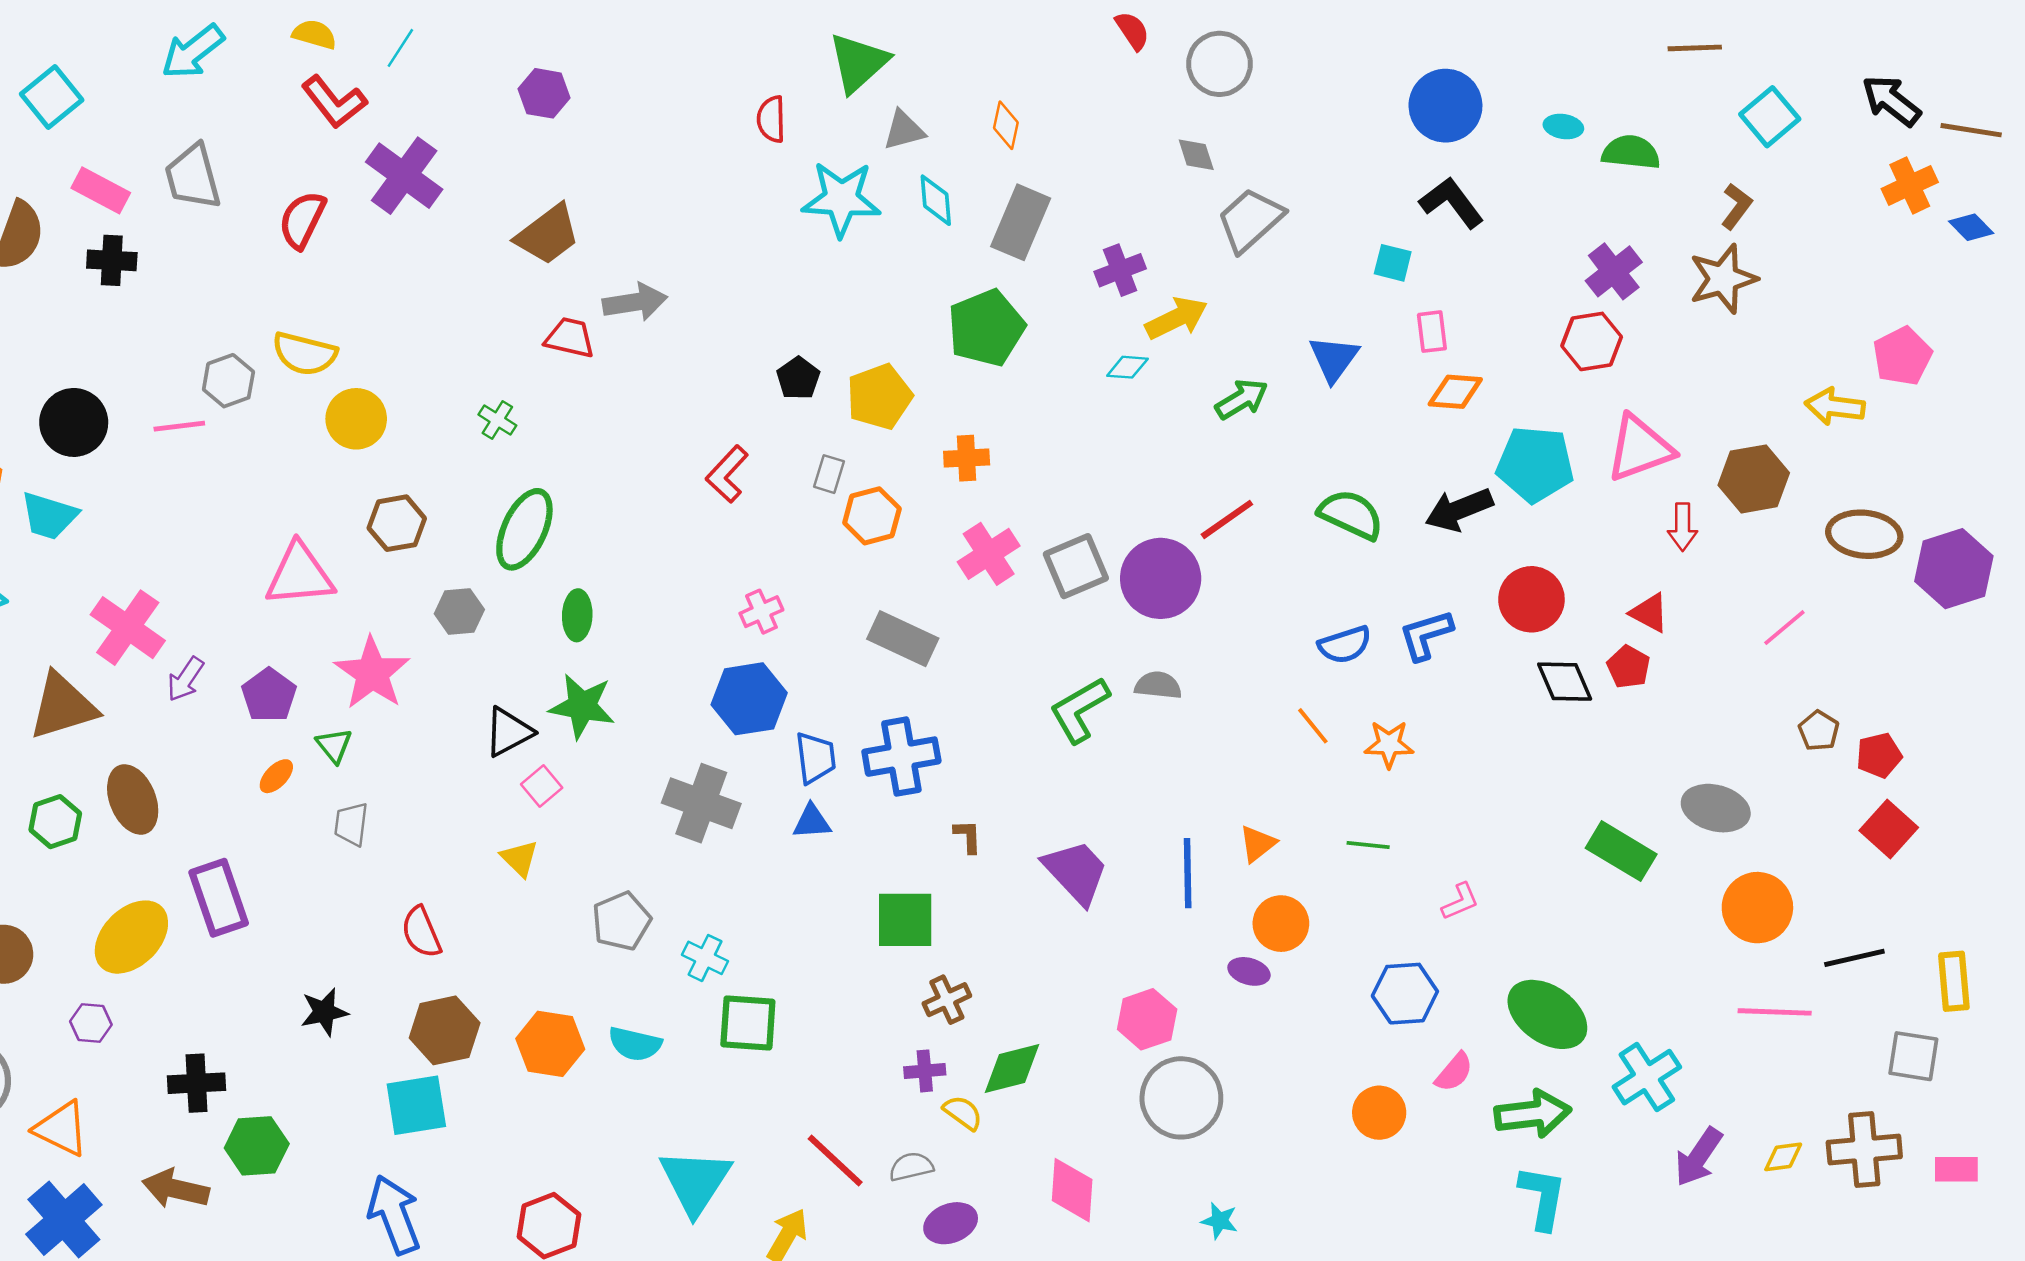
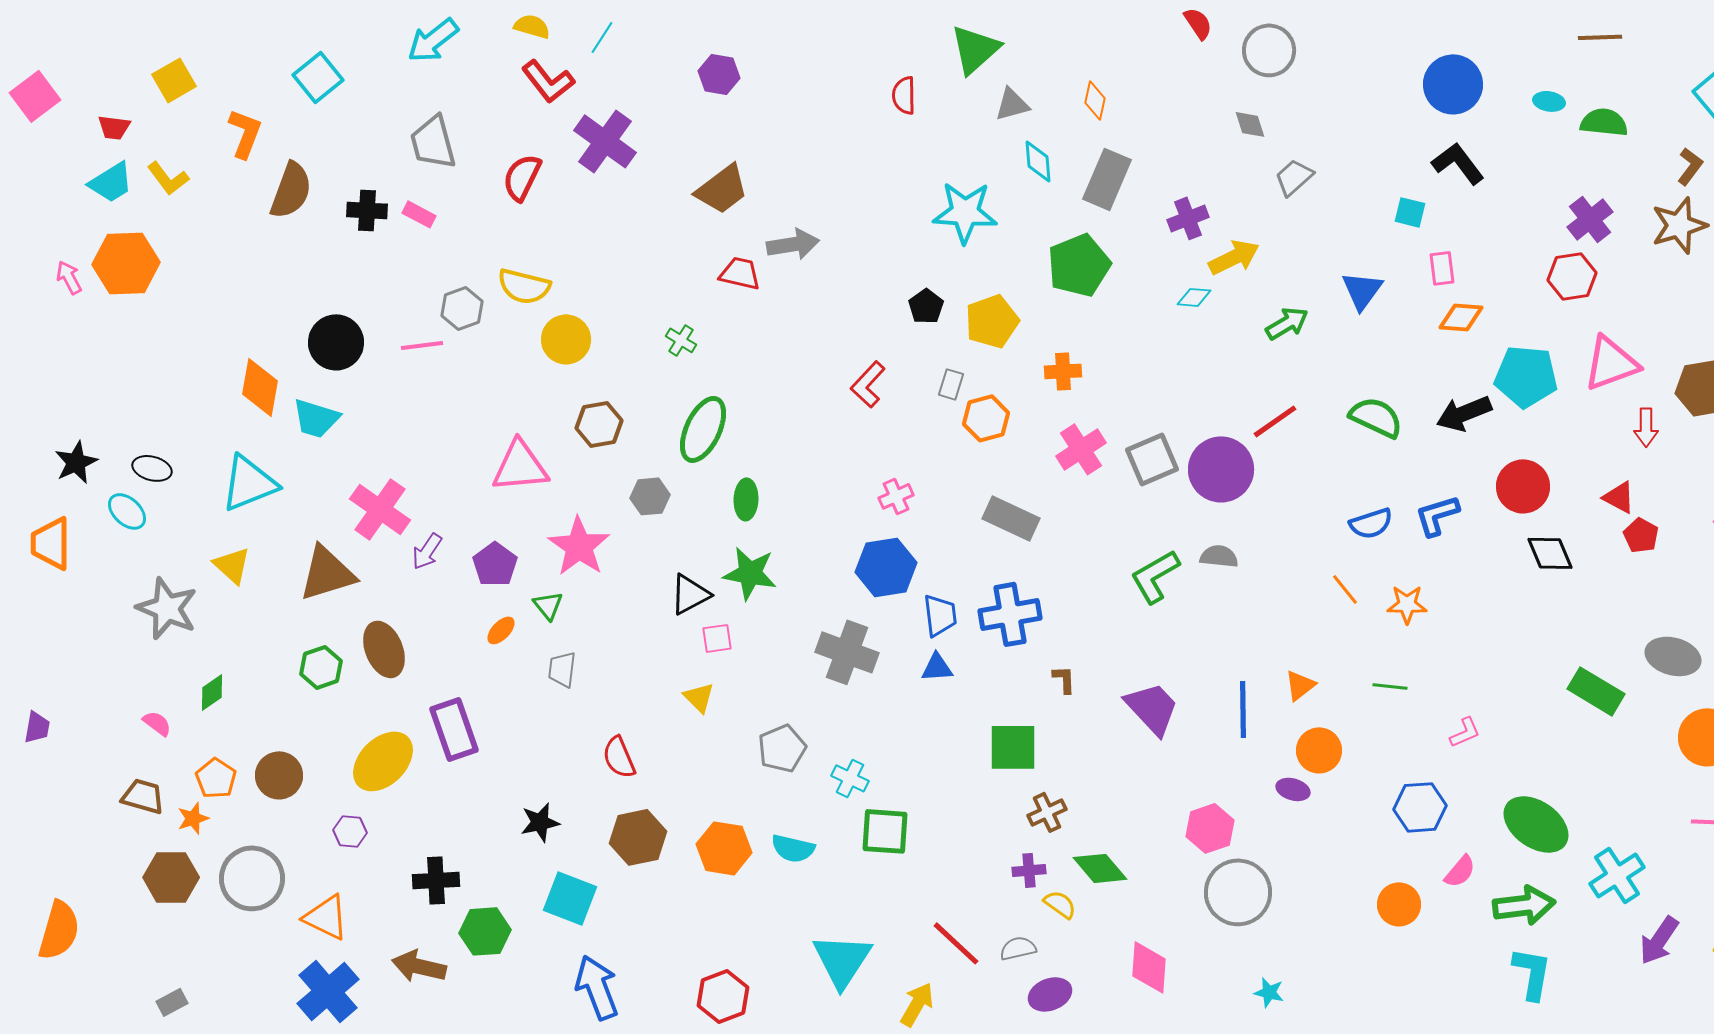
brown line: (1695, 48) -> (1600, 37), moved
pink rectangle: (101, 190) -> (419, 214), moved, size x0.7
cyan star: (841, 199) -> (965, 212), moved
gray trapezoid: (1250, 220) -> (1294, 177), size x0.7
red pentagon: (1628, 667) -> (1641, 535), moved
pink square: (542, 786) -> (717, 638), turned 32
green diamond: (1012, 1068) -> (1100, 868), turned 64
cyan square: (416, 1105) -> (570, 898), moved, turned 30

